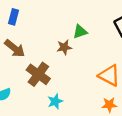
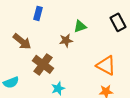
blue rectangle: (14, 17) -> (38, 13), moved

